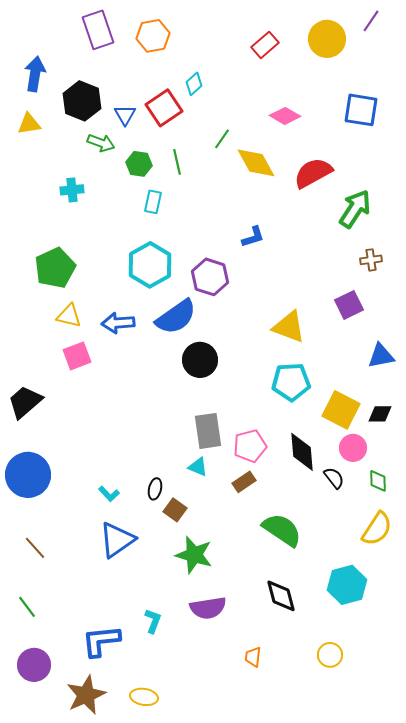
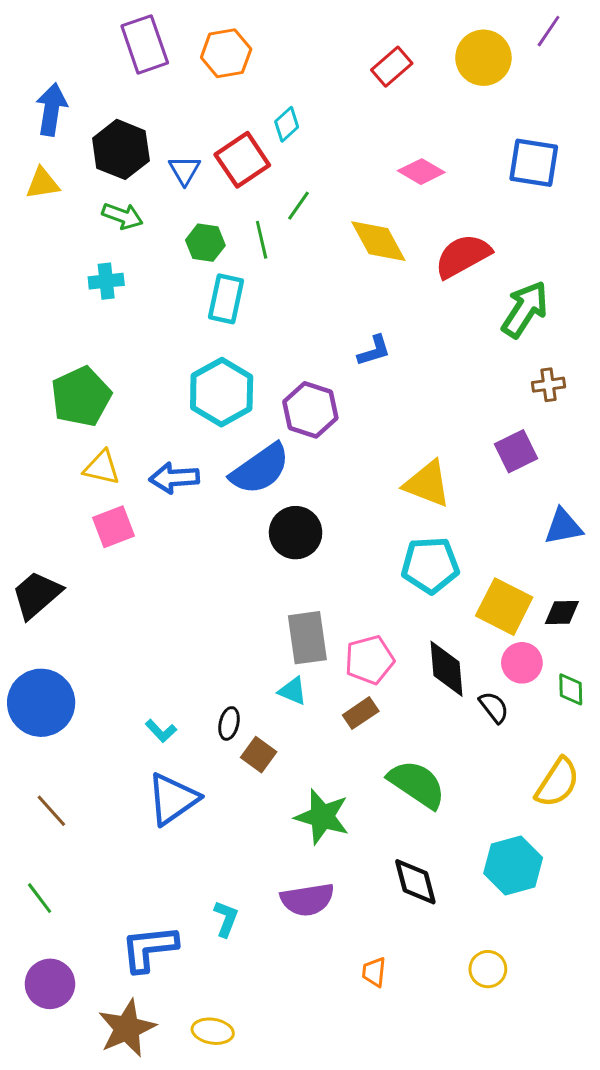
green line: (222, 139) -> (299, 206), moved
green arrow: (101, 143) -> (122, 216), moved
cyan rectangle: (153, 202) -> (226, 299), size x1.4
green diamond: (378, 481) -> (571, 689), moved
green star: (194, 555) -> (322, 817), moved

